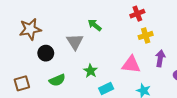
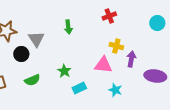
green arrow: (95, 25) -> (68, 27), turned -136
yellow cross: (146, 35) -> (116, 46), moved, turned 32
gray triangle: (75, 42) -> (36, 39), moved

